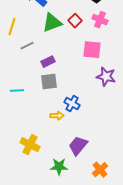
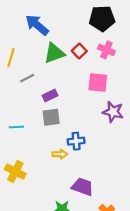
blue cross: (72, 104) -> (76, 141), turned -35
yellow cross: (30, 145) -> (15, 172), moved
purple trapezoid: (78, 146) -> (83, 187), turned 70

